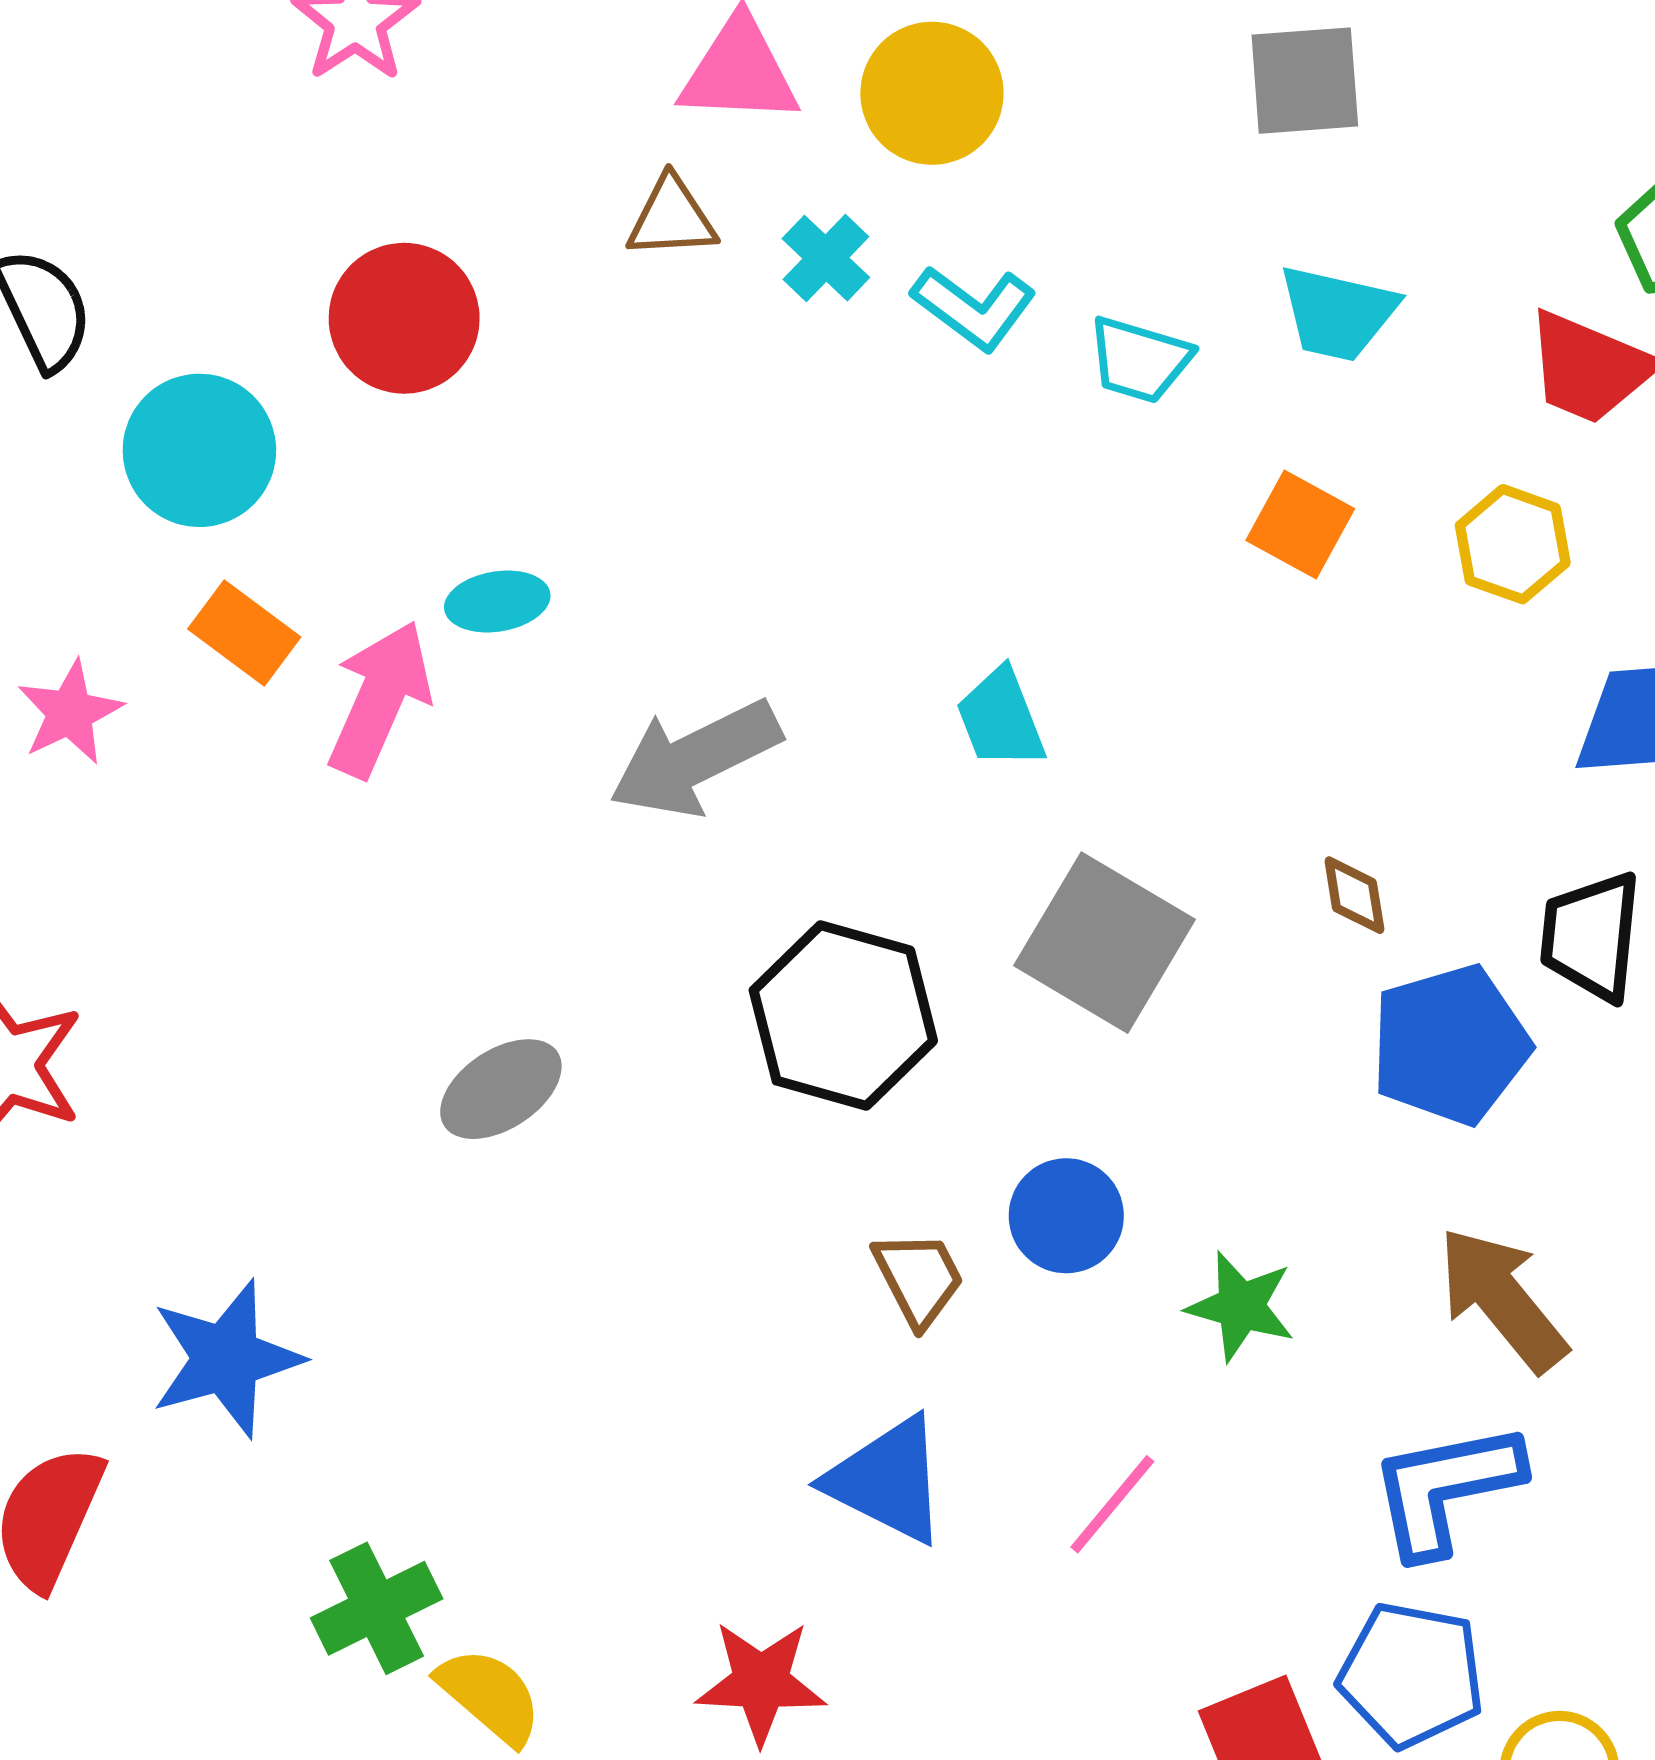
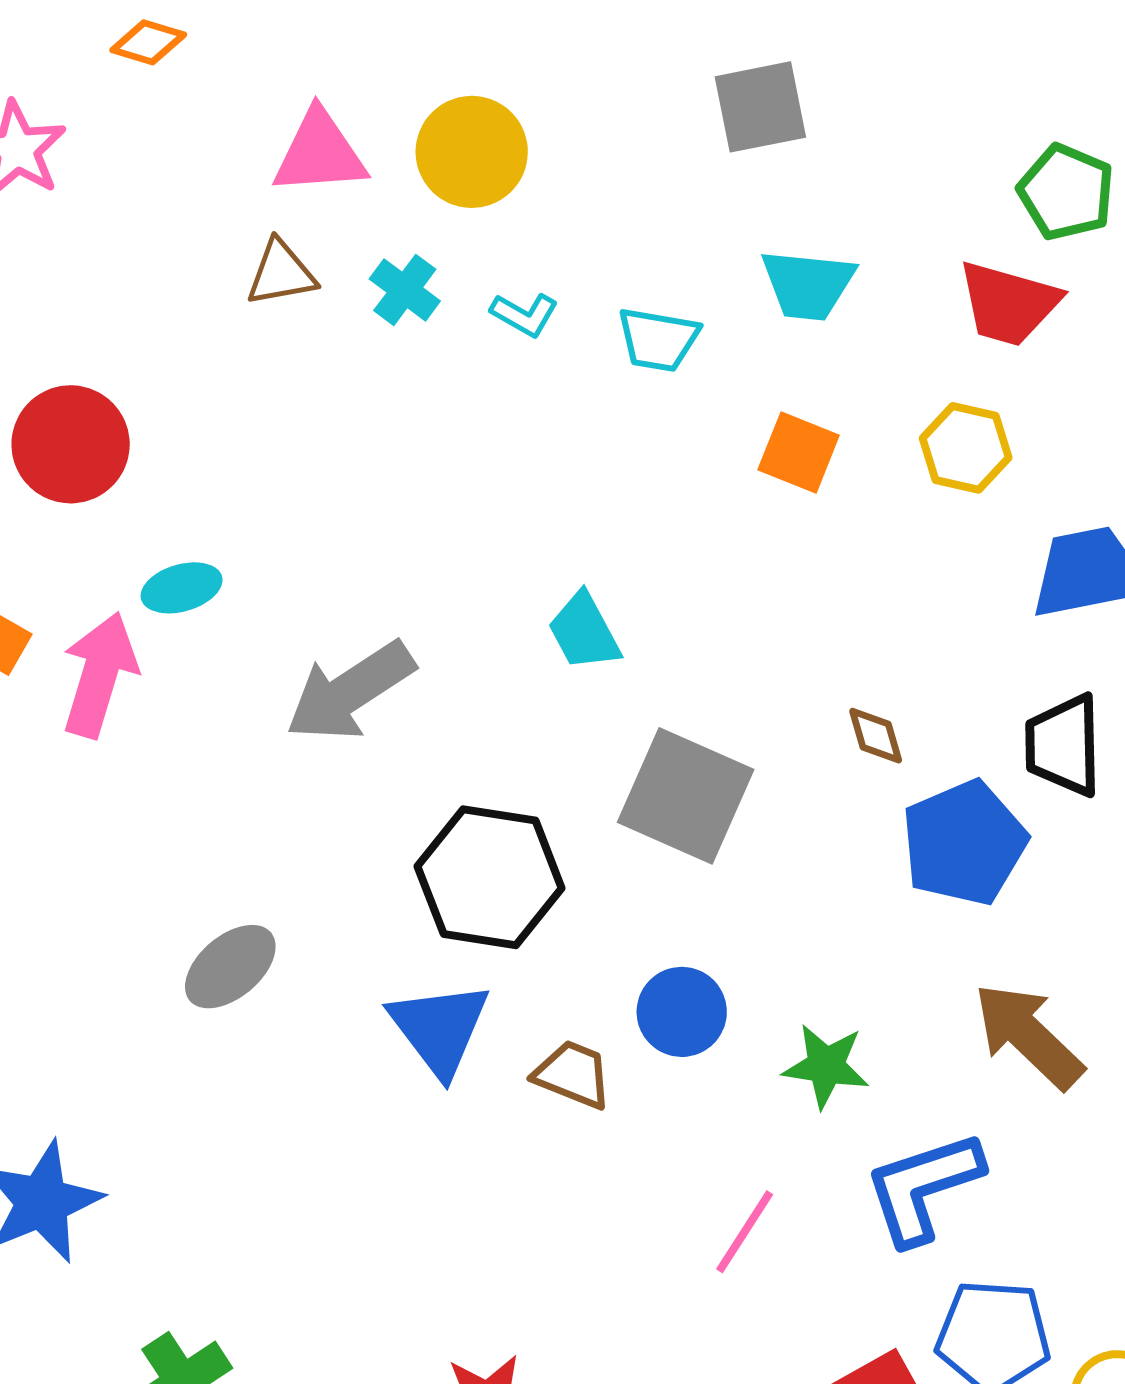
cyan L-shape: (974, 308) -> (524, 315), size x0.7
red circle: (404, 318) -> (71, 444), moved
brown trapezoid: (919, 1278) -> (573, 1074), turned -34
blue triangle: (887, 1480) -> (439, 1029), moved, turned 33
blue L-shape: (1446, 1489) -> (923, 1187), moved

